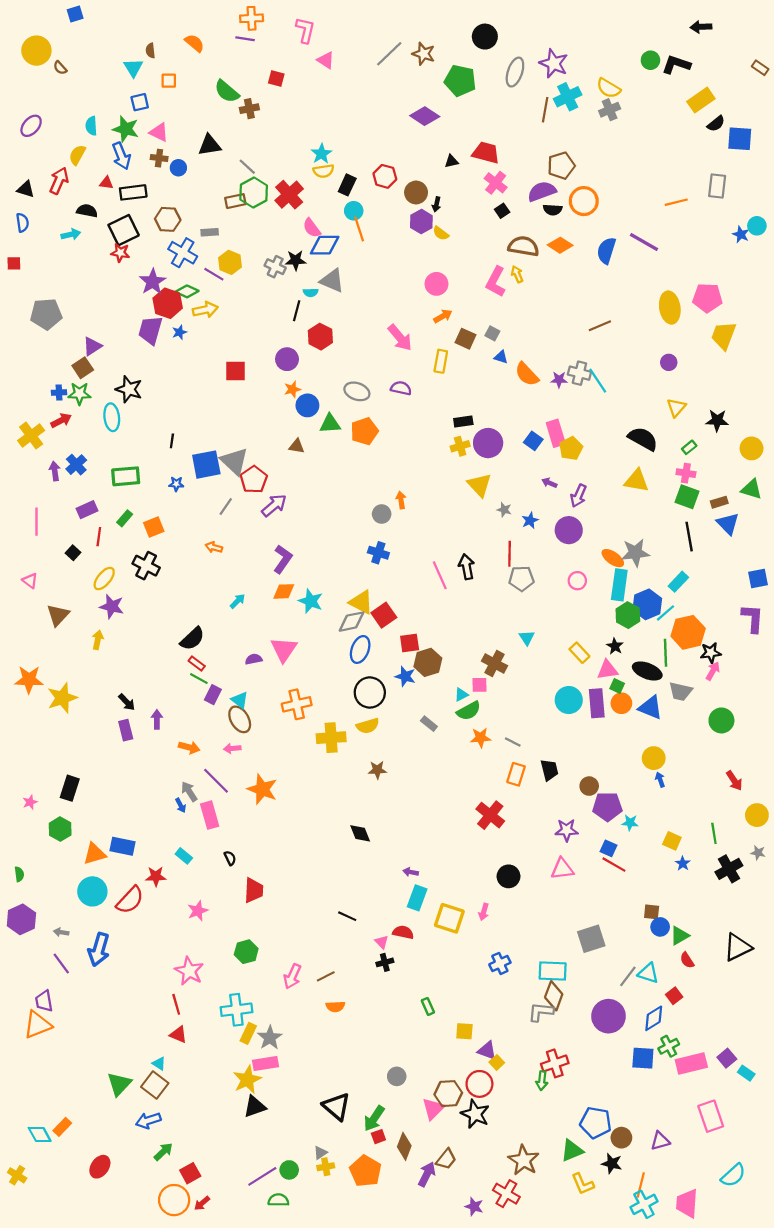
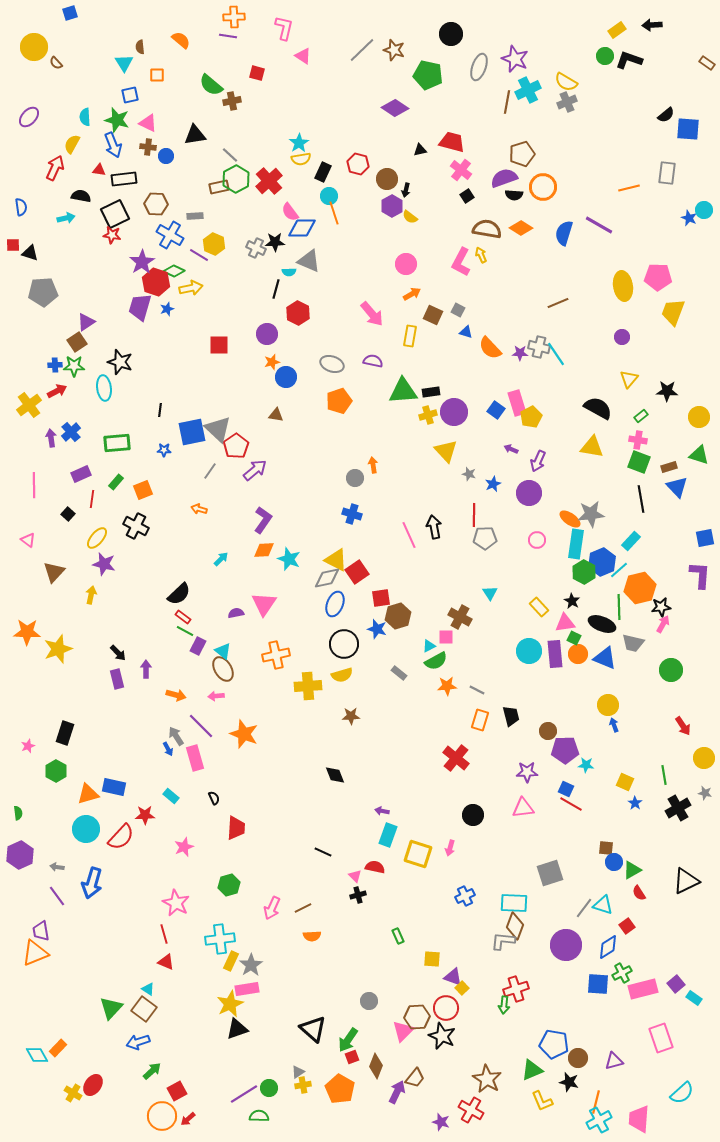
yellow rectangle: (701, 100) -> (617, 30), moved, size x0.7
black triangle: (26, 189) -> (30, 253), moved
green triangle: (330, 424) -> (403, 391), moved, size x1.4
yellow cross: (17, 1175) -> (73, 1093), moved

